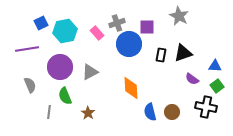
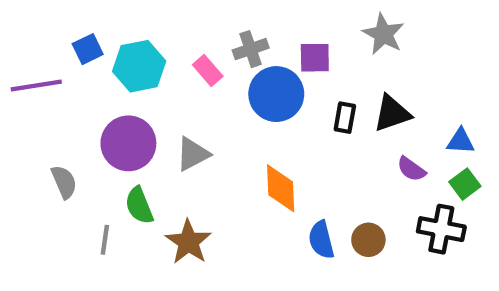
purple line: (27, 49) -> (36, 85), moved
brown star: (88, 113) -> (188, 242), size x1.5

